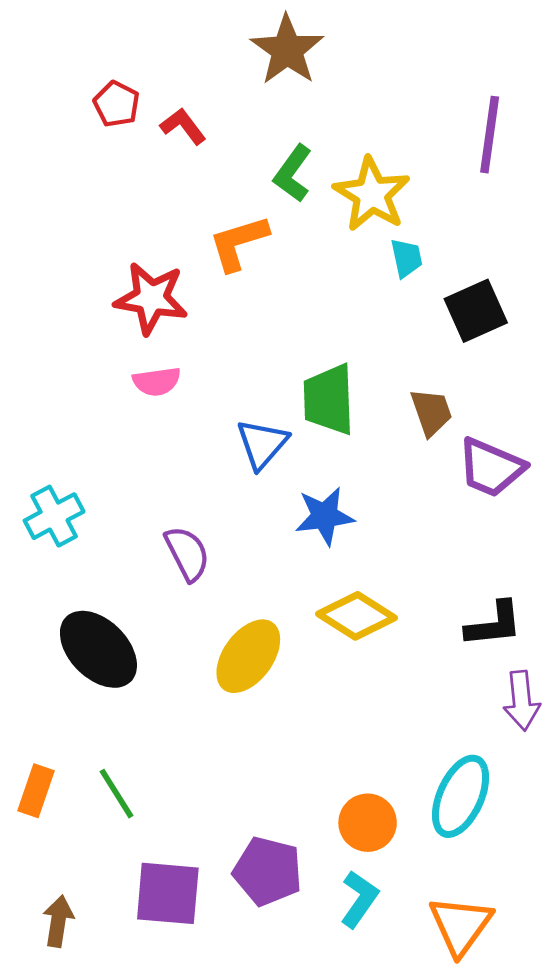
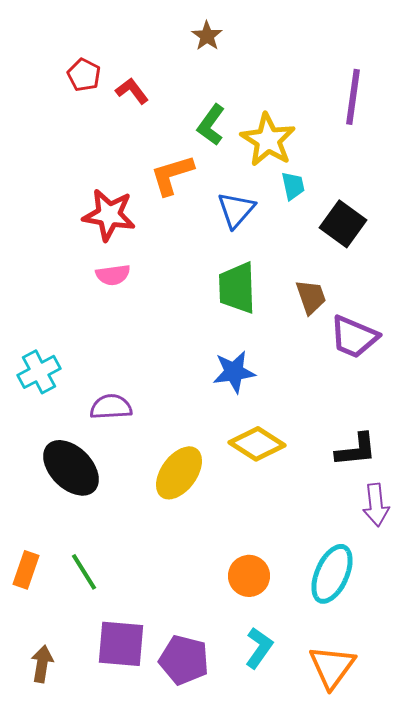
brown star: (287, 50) -> (207, 36), size x0.6
black square: (476, 311) -> (343, 224), turned -30
blue triangle: (262, 444) -> (236, 210), moved
purple semicircle: (187, 554) -> (111, 407), moved, turned -66
orange circle: (368, 823) -> (249, 576), moved
purple pentagon: (268, 871) -> (184, 660), moved

